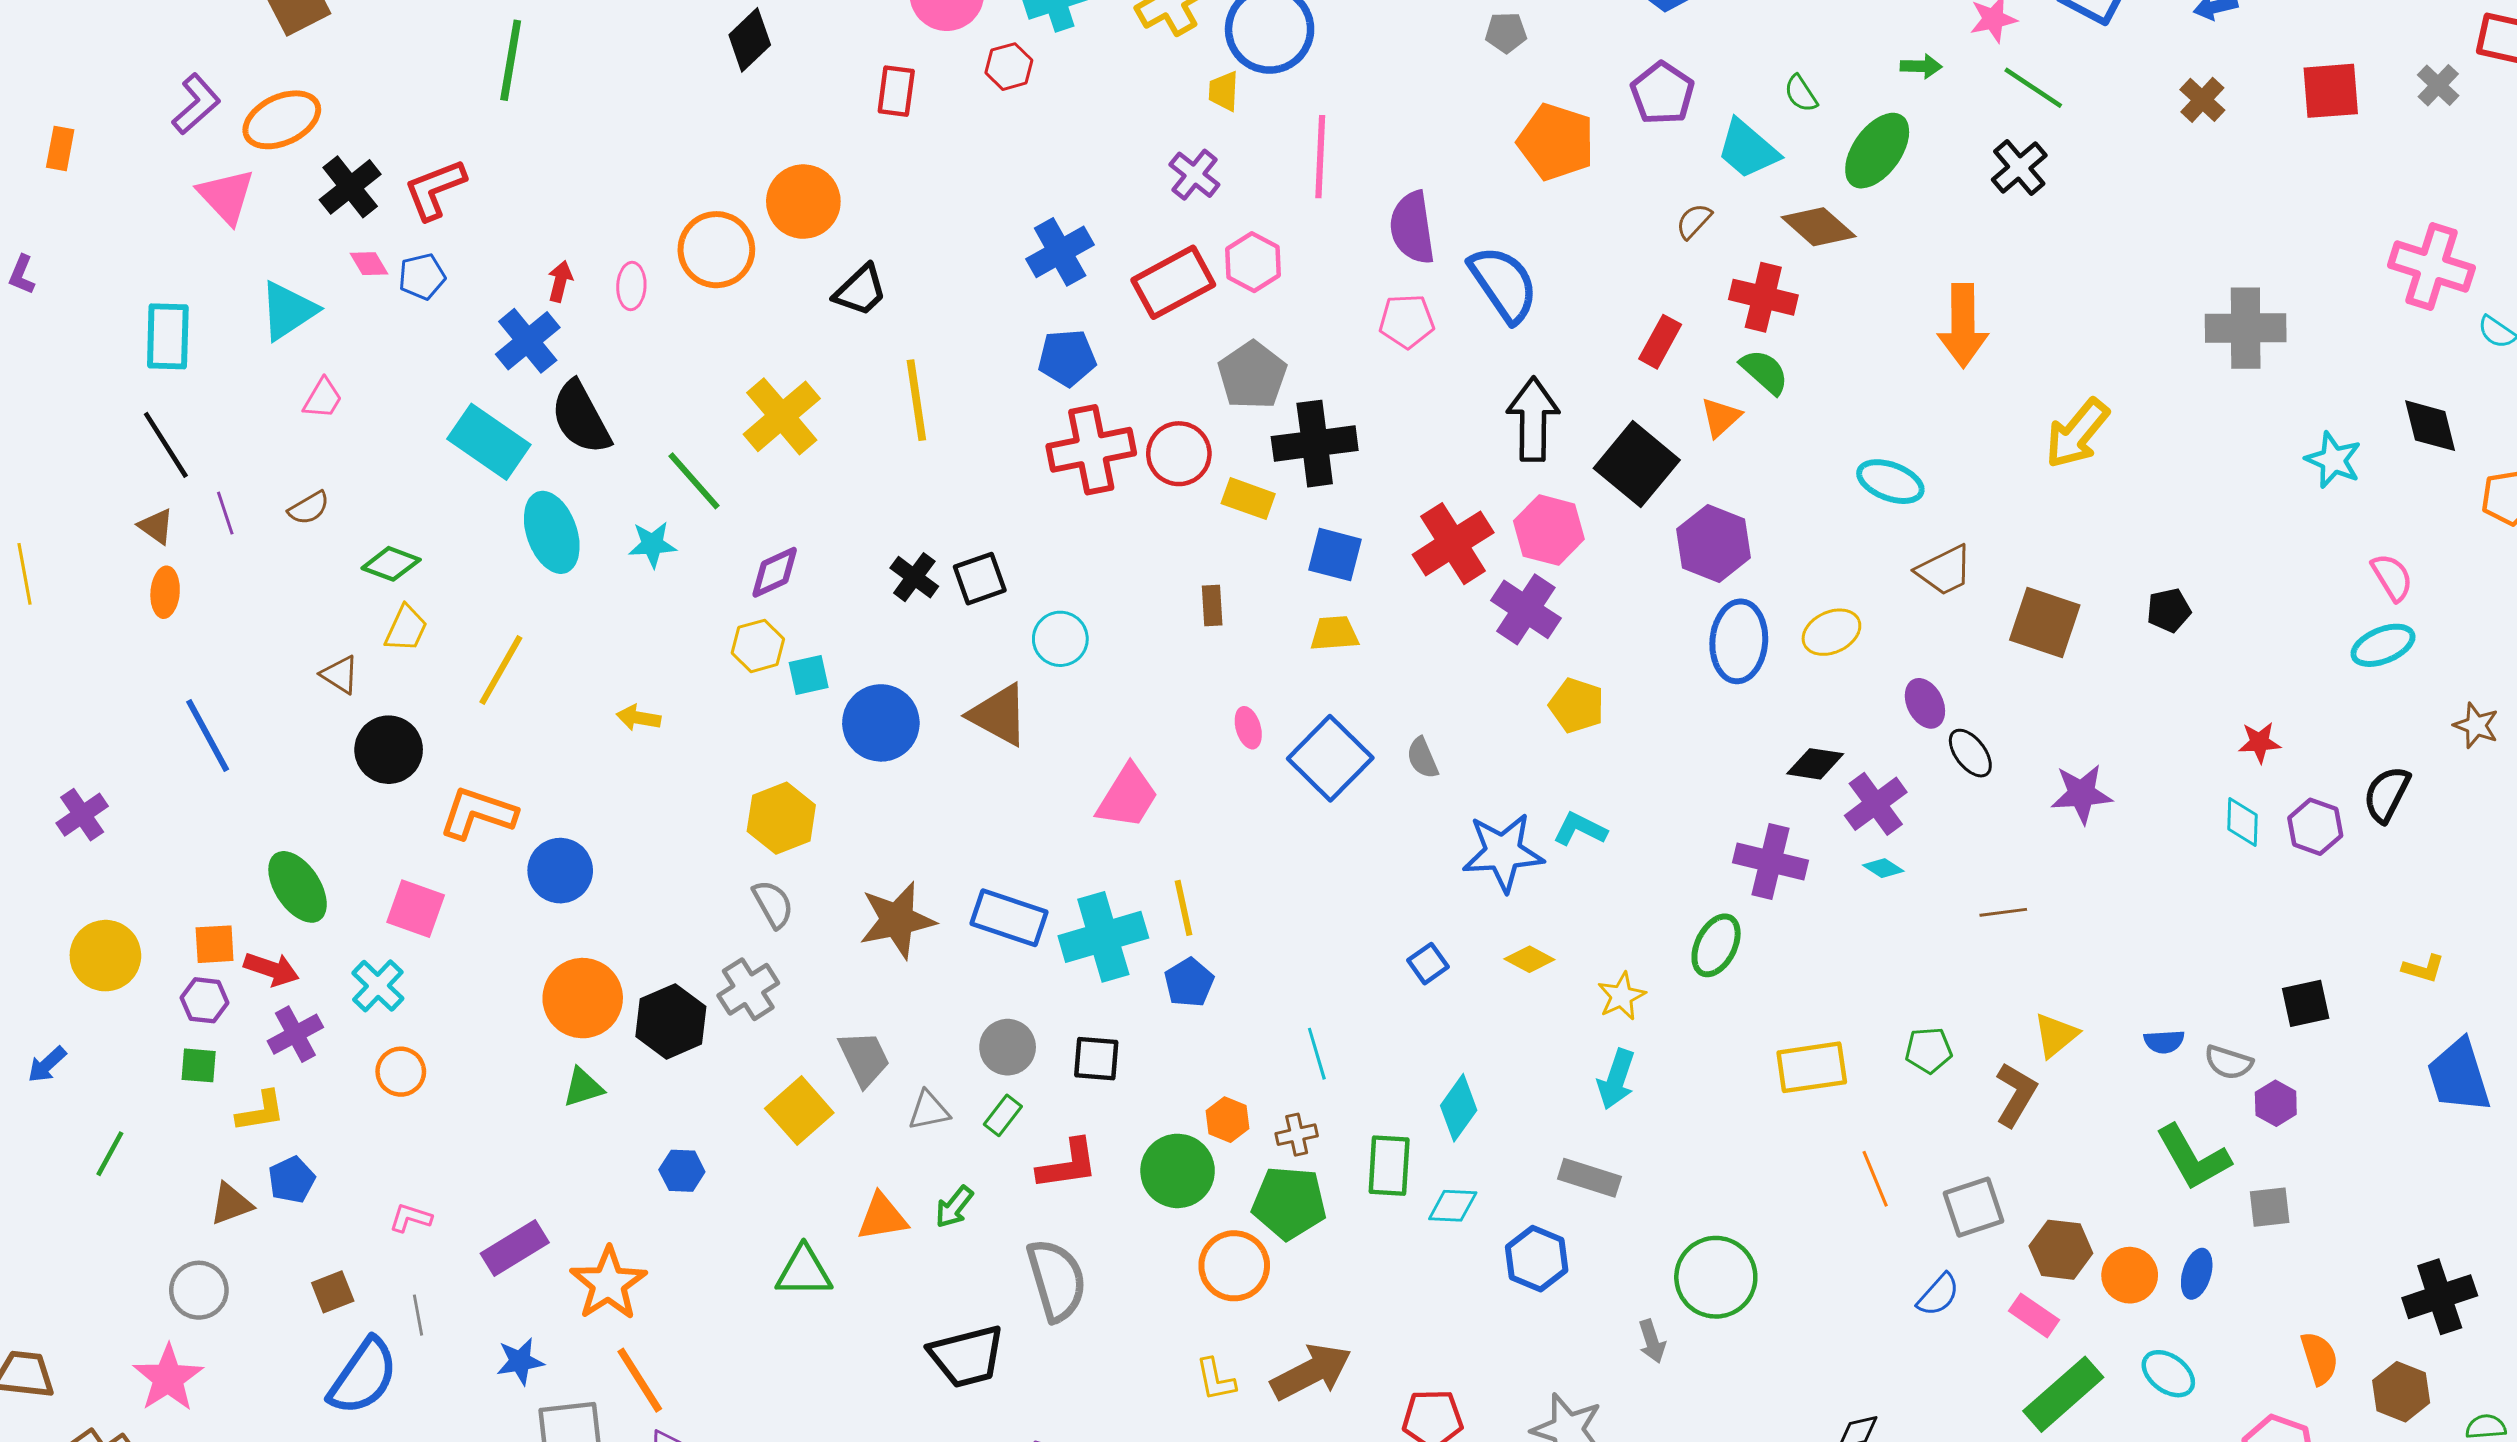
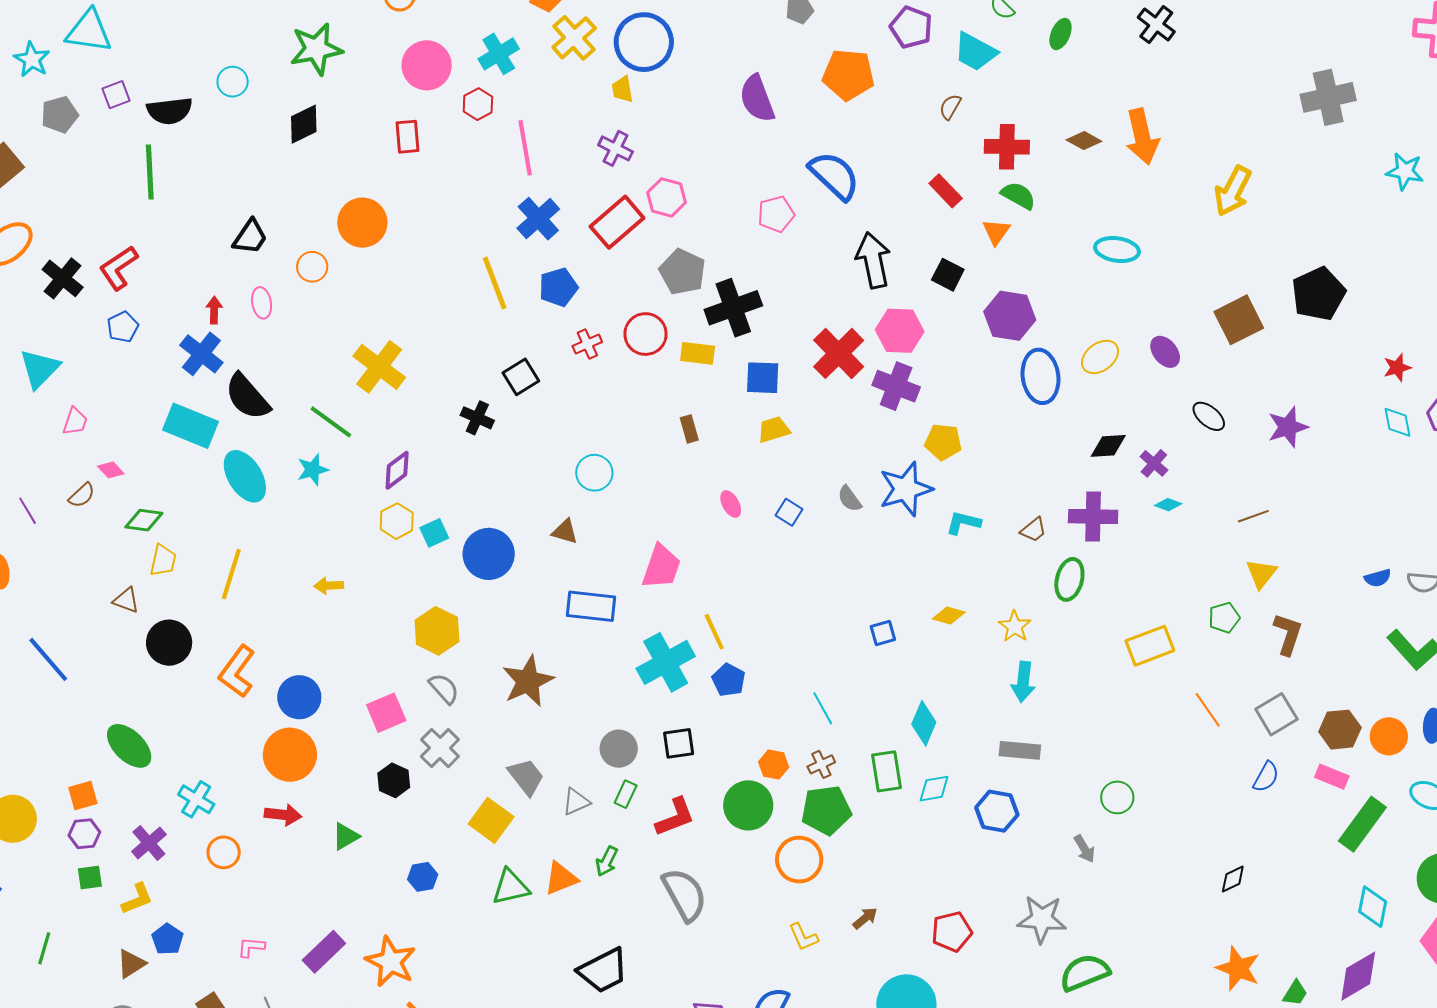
black diamond: (750, 40) -> (304, 124), turned 30
green ellipse: (1877, 151) -> (1060, 34), size x0.6
pink line: (1320, 157) -> (525, 148), moved
brown diamond: (1819, 227) -> (1084, 141), moved, size x0.7
purple semicircle: (1412, 228) -> (757, 99), moved
orange circle: (716, 250) -> (312, 267), size x0.6
pink diamond: (369, 264) -> (111, 470), moved
black trapezoid: (860, 290) -> (250, 237), moved
red rectangle: (1660, 342) -> (946, 191), turned -60
yellow line: (916, 400) -> (495, 283), moved
red cross: (1091, 450) -> (587, 344), size x0.5
black square: (1637, 464) -> (948, 275), size x0.6
brown trapezoid: (1944, 570) -> (1033, 530), moved, size x0.7
black cross: (914, 577) -> (477, 418), moved
black square: (980, 579) -> (521, 377), moved
black pentagon: (2169, 610) -> (1318, 294), size x1.8
brown square: (2045, 623) -> (1239, 320), turned -33
purple ellipse: (1925, 703) -> (1165, 352), moved
brown triangle: (999, 715) -> (565, 532), size x0.6
blue square: (1330, 758) -> (789, 512), size x0.5
purple cross: (1876, 804) -> (1154, 463), size x0.7
orange L-shape: (478, 813) -> (237, 671), turned -60
blue star: (1503, 852) -> (906, 489), moved
pink square: (416, 909) -> (386, 713), moved, turned -30
blue rectangle: (1009, 918) -> (591, 606), moved
blue square: (1428, 964) -> (883, 633), turned 32
red arrow: (271, 969) -> (283, 815), moved
orange circle: (583, 998) -> (290, 755), moved
black hexagon: (671, 1021) -> (394, 780), size x0.7
yellow triangle: (2056, 1035) -> (1261, 574), moved
green triangle: (804, 1272) -> (511, 887), moved
green circle: (1716, 1277) -> (1117, 797), size x0.6
black trapezoid: (967, 1356) -> (603, 970), moved
brown arrow: (1311, 1372) -> (865, 918), size x0.5

